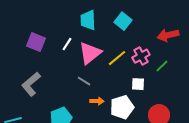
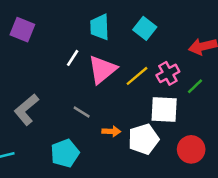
purple square: (36, 42) -> (22, 30), moved
gray line: (84, 81) -> (82, 112), moved
white square: (138, 84) -> (164, 109), size x1.6

